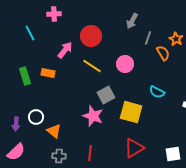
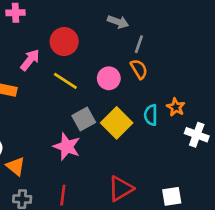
gray arrow: (132, 21) -> (118, 22), turned -98
orange star: (176, 39) -> (176, 107), moved
orange semicircle: (163, 53) -> (139, 69), moved
cyan semicircle: (157, 92) -> (151, 115), turned 63
yellow square: (131, 112) -> (117, 123), moved, turned 30

